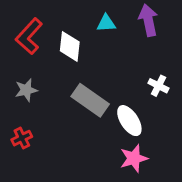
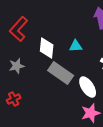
cyan triangle: (106, 23) -> (76, 46), moved
white diamond: (70, 46) -> (47, 48), moved

